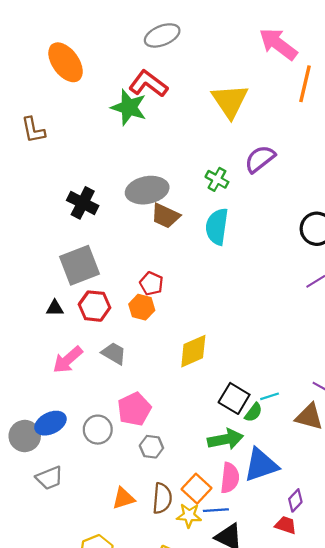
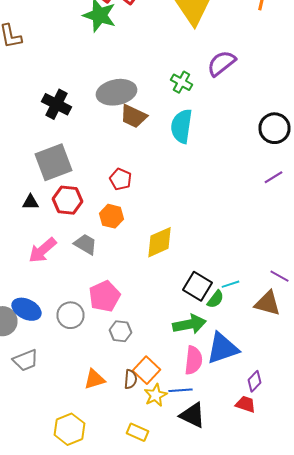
orange hexagon: (142, 307) -> (112, 216), moved
blue ellipse: (50, 423) -> (26, 309), turned 52
orange square: (197, 489) -> (146, 370), moved
brown semicircle: (162, 498) -> (130, 379), size x0.7
yellow star: (189, 515) -> (156, 395), turned -30

